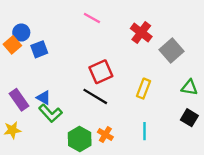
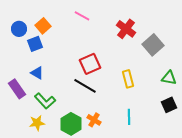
orange square: (12, 45) -> (43, 26), moved
yellow rectangle: (143, 89) -> (128, 79), turned -36
blue triangle: (44, 98) -> (37, 73), moved
black square: (189, 118) -> (169, 105), turned 35
yellow star: (12, 130) -> (37, 123), moved

